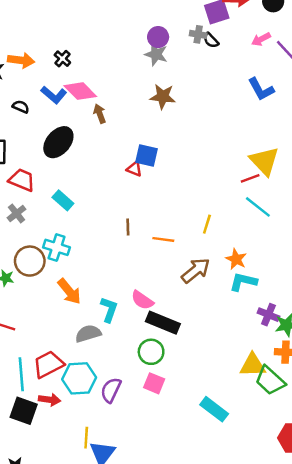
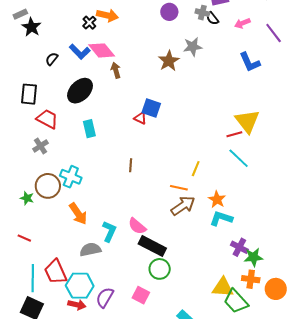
pink arrow: (261, 39) -> (242, 23), moved
gray star: (156, 54) -> (193, 47), moved, turned -30
orange arrow: (21, 60) -> (107, 15), moved
brown star: (163, 96) -> (169, 61), turned 30
black semicircle: (21, 107) -> (52, 59), turned -80
cyan rectangle: (63, 200) -> (89, 129), moved, turned 30
orange line: (163, 239) -> (179, 188), moved
green circle: (151, 352) -> (160, 269), moved
red trapezoid: (48, 364) -> (56, 272), turned -92
red arrow: (49, 400) -> (77, 305), moved

